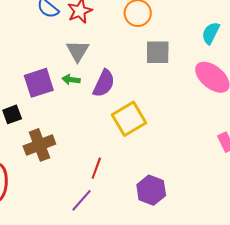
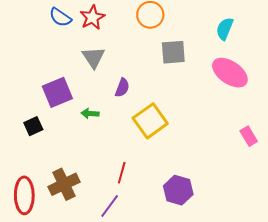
green arrow: (71, 80) -> (90, 114), moved
purple semicircle: (104, 83) -> (122, 88), size x0.7
brown cross: (39, 145) -> (64, 184), moved

